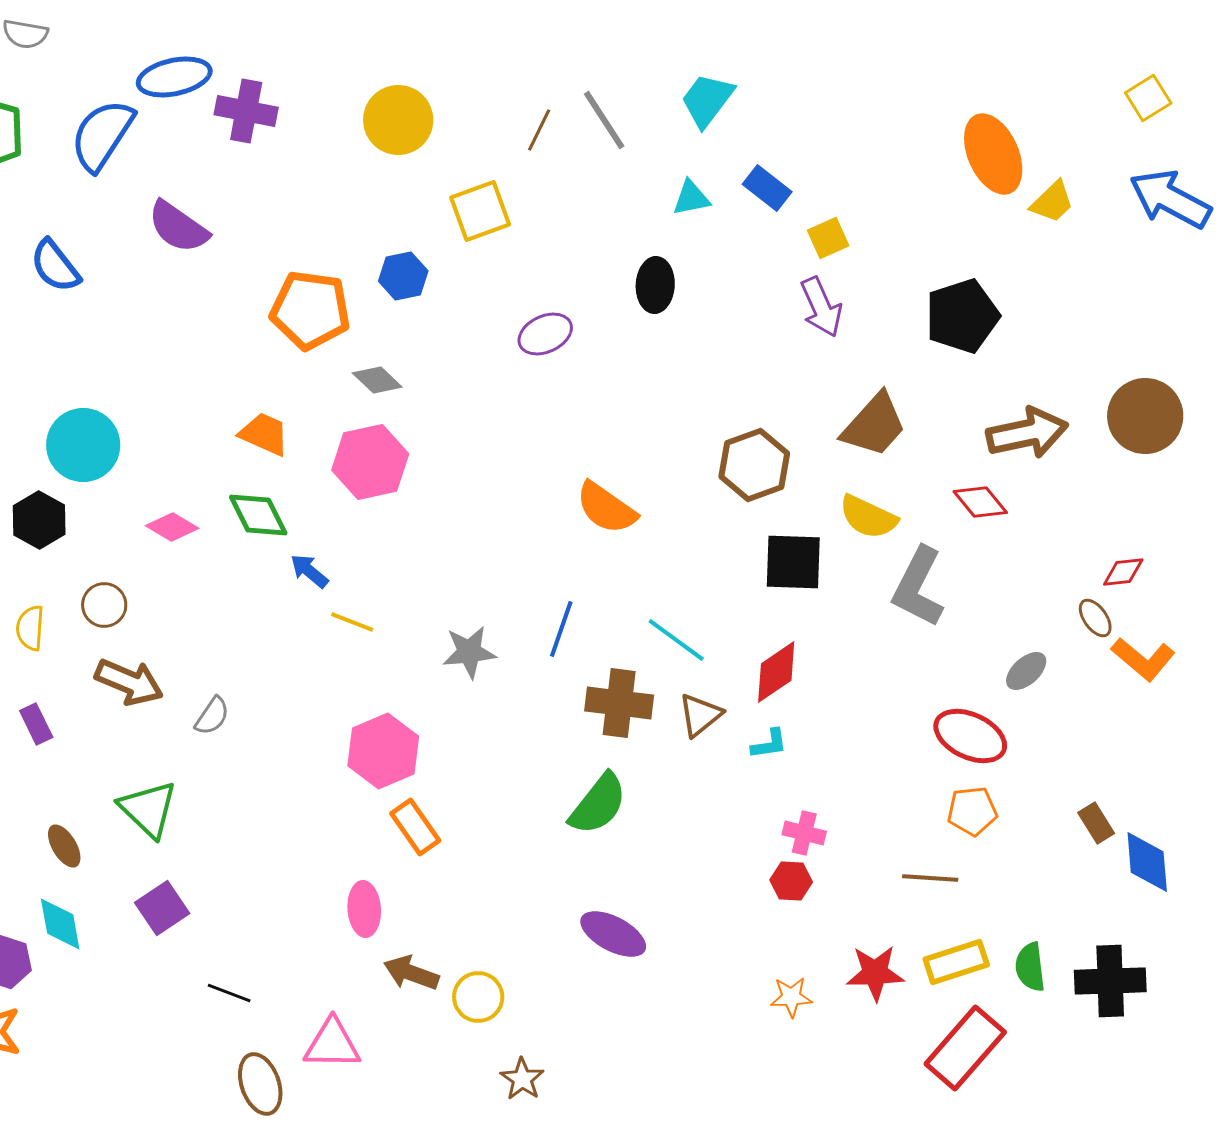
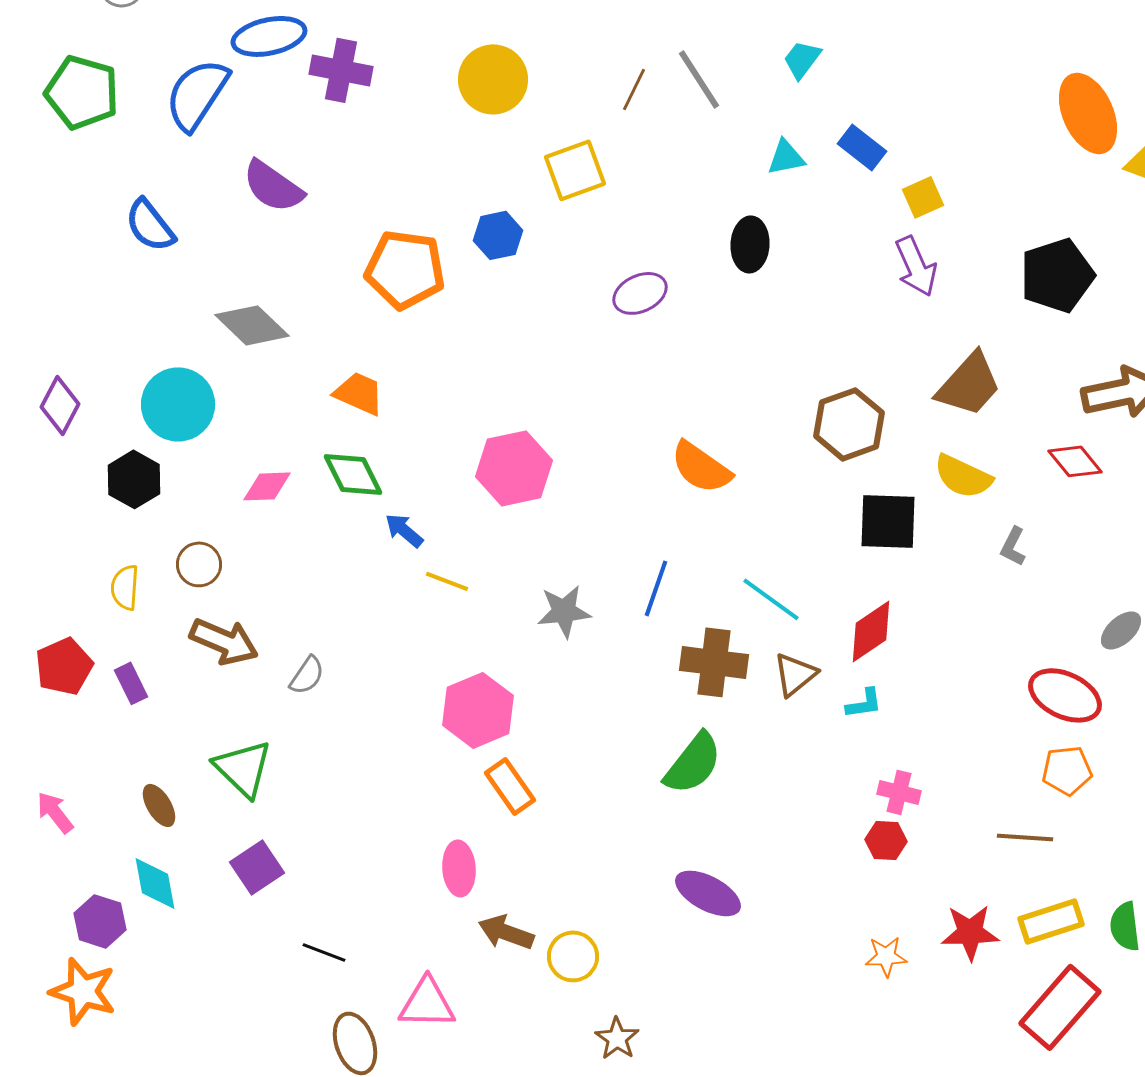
cyan trapezoid: (707, 100) -> (802, 59), size x0.7
gray diamond: (377, 380) -> (252, 325), moved, size x1.5
pink hexagon: (370, 462) -> (514, 468), moved
pink diamond: (172, 527) -> (267, 486), turned -33
gray L-shape: (918, 587) -> (1013, 546), size x0.5

